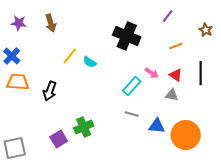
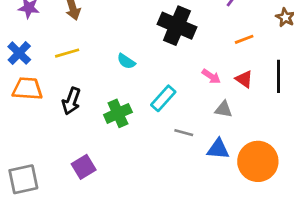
yellow line: (70, 56) -> (67, 53), moved, turned 36
cyan rectangle: (132, 86) -> (163, 98), moved
gray triangle: (172, 95) -> (224, 109), moved
green cross: (84, 127) -> (118, 113), moved

